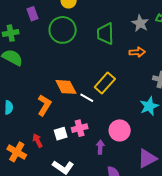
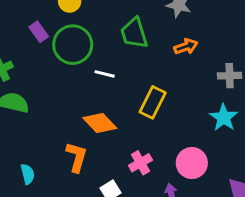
purple rectangle: (32, 14) -> (39, 32), moved
white line: (87, 98) -> (105, 74), moved
pink cross: (80, 128) -> (140, 163), moved

